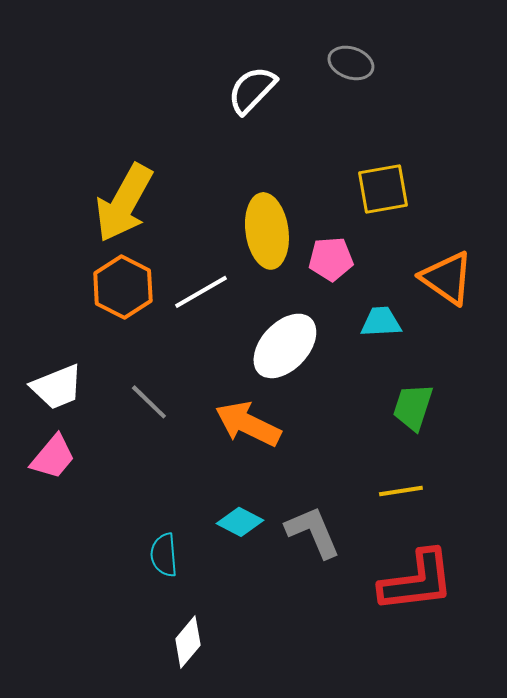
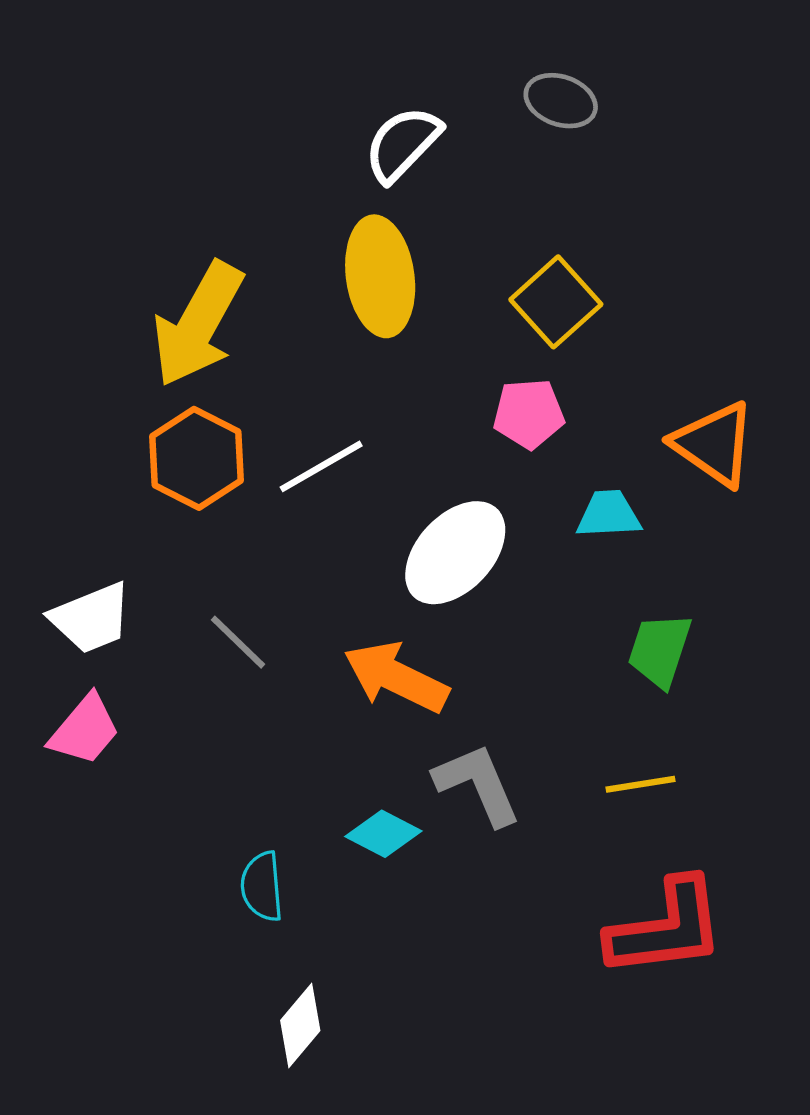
yellow square: (383, 189) -> (556, 302), moved, turned -32
yellow ellipse: (267, 231) -> (380, 276), moved
gray L-shape: (313, 532) -> (478, 784), moved

